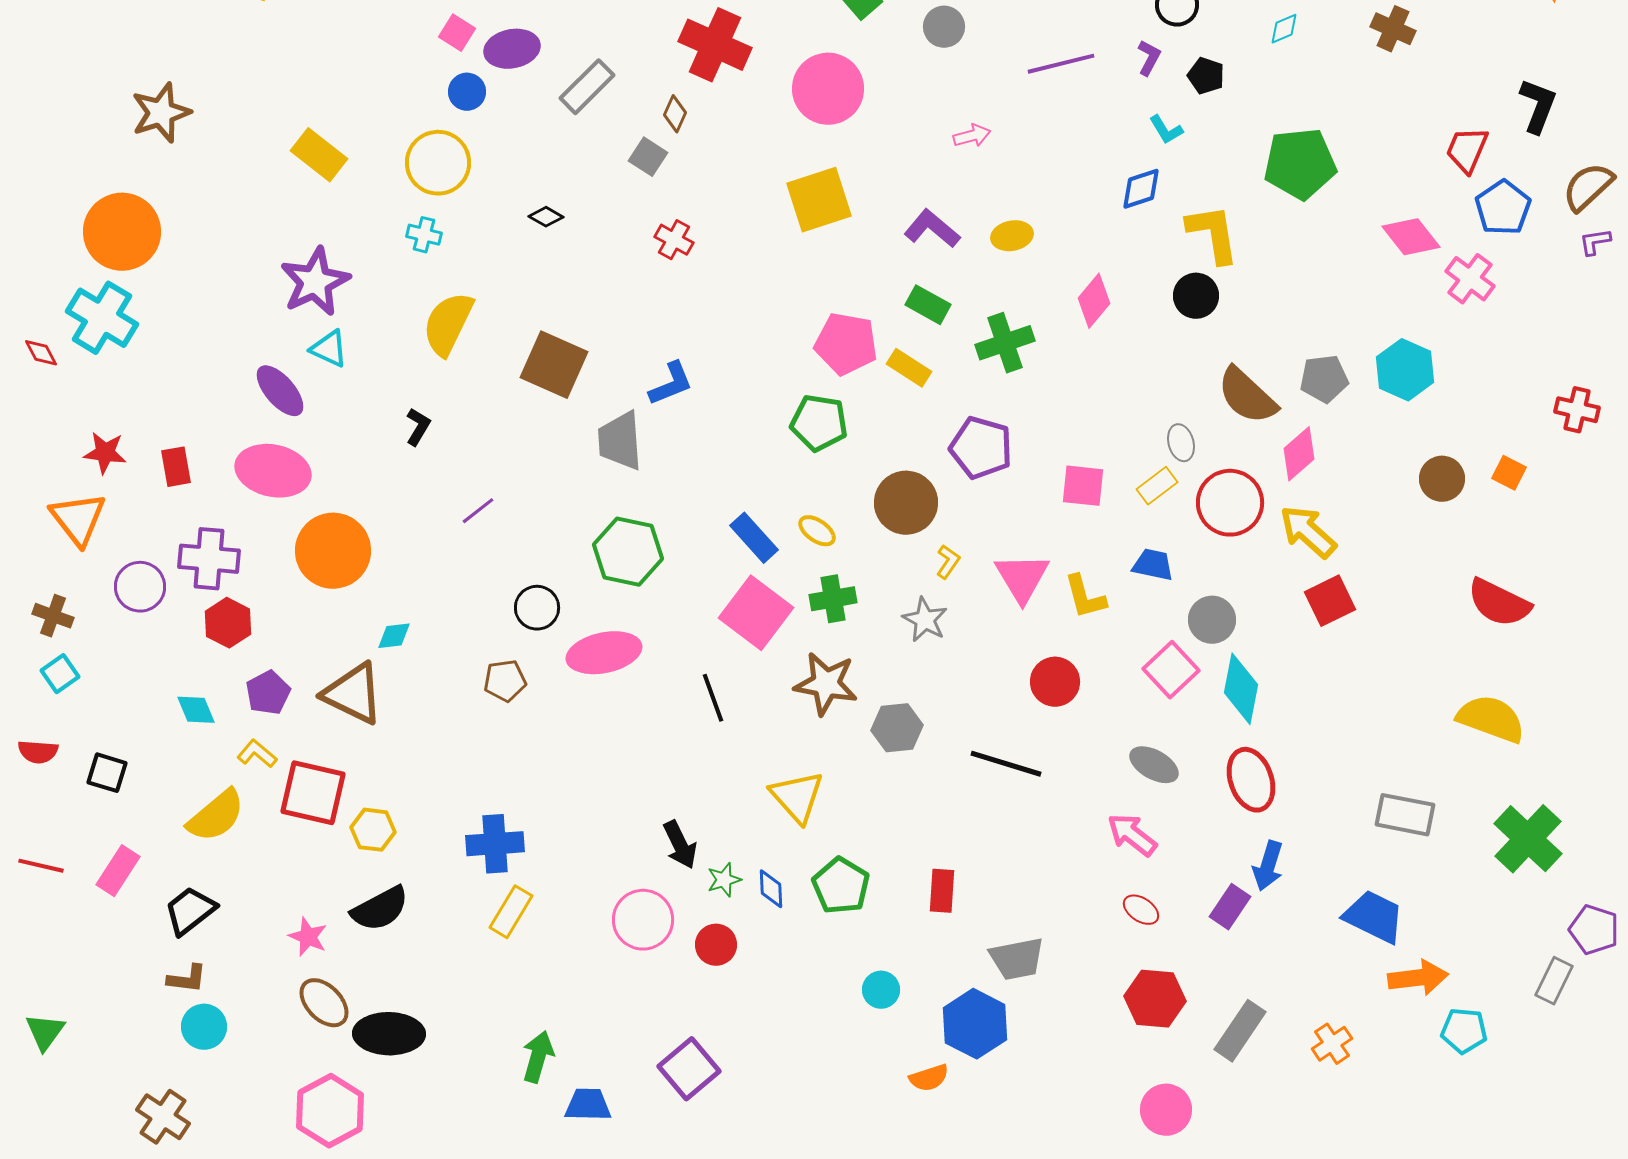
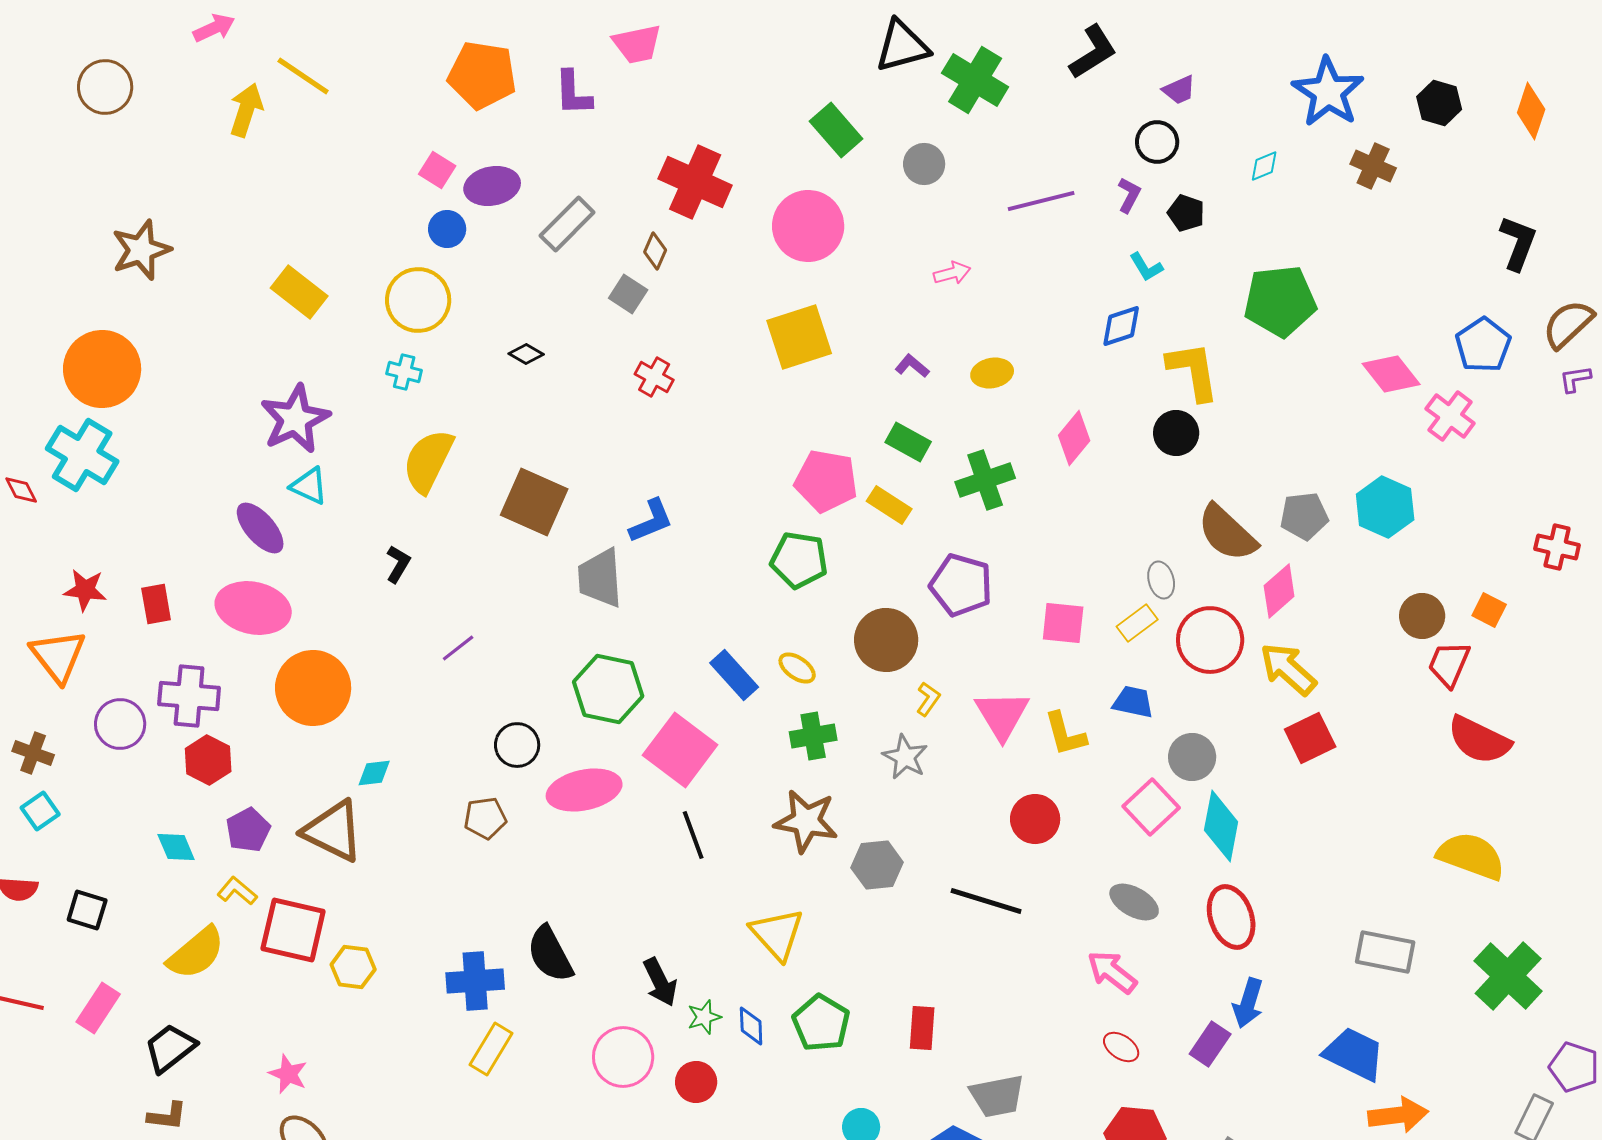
red trapezoid: (1467, 150) -> (1449, 664), moved
purple L-shape: (932, 229) -> (912, 366), size x0.6
pink square: (756, 613) -> (680, 750), moved
black semicircle: (380, 909) -> (550, 954), moved, turned 90

